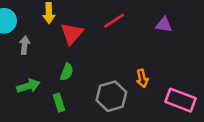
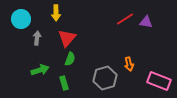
red line: (114, 21) -> (125, 19), moved
red triangle: (72, 34) -> (67, 38), moved

